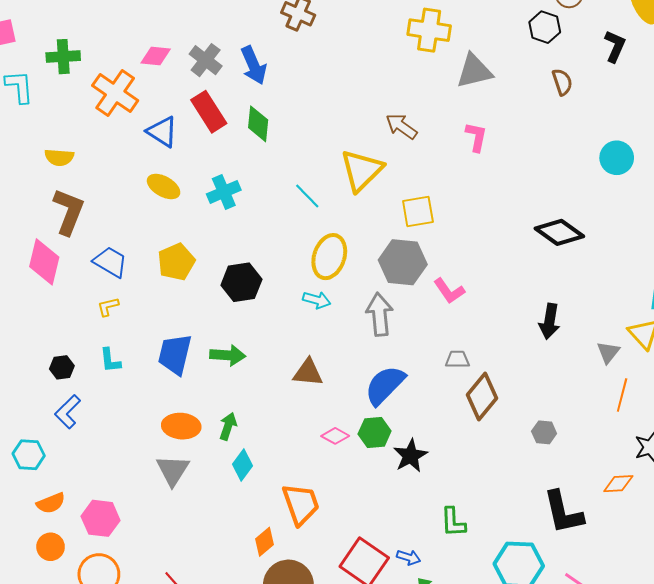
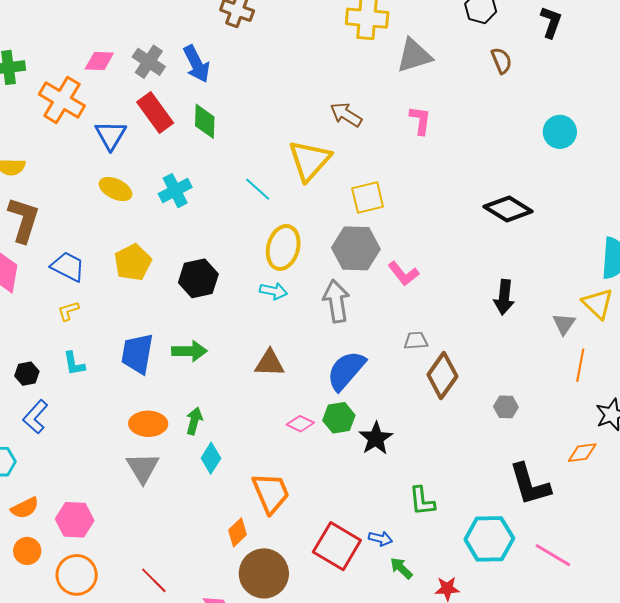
blue triangle: (162, 132) -> (111, 135), turned 32

